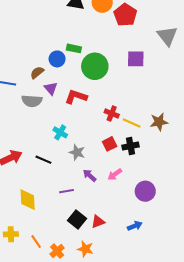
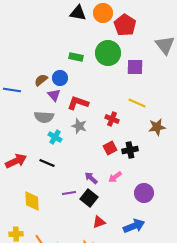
blue circle: (57, 59) -> (60, 78), moved
green circle: (95, 66) -> (108, 53), moved
gray semicircle: (32, 101) -> (44, 117), moved
yellow line: (132, 123) -> (137, 103), moved
cyan cross: (60, 132) -> (55, 137), moved
gray star: (77, 152) -> (79, 126), moved
black square: (77, 220) -> (89, 198), moved
blue arrow: (135, 226) -> (134, 226), size x1.5

